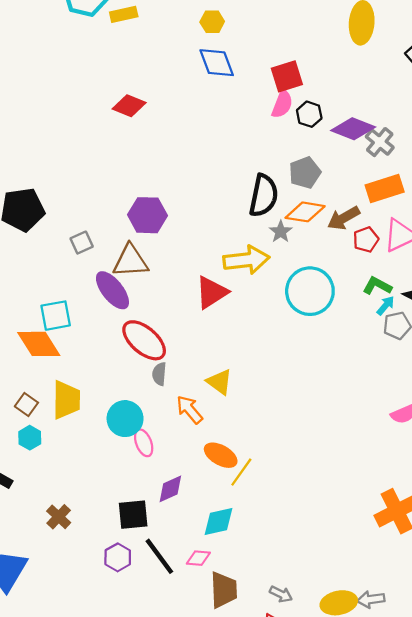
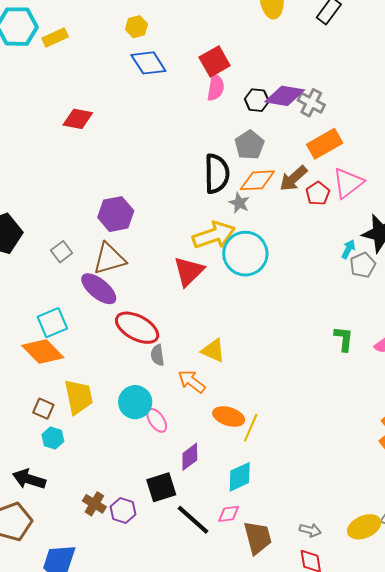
black hexagon: (309, 114) -> (257, 100), moved
green L-shape: (377, 286) -> (344, 339), moved, turned 80
cyan circle: (310, 291) -> (245, 254), moved
purple hexagon: (118, 557) -> (123, 510), moved

